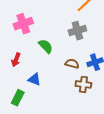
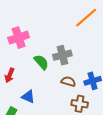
gray cross: (77, 31) -> (62, 55), moved

